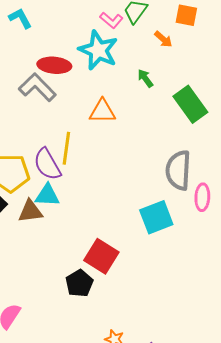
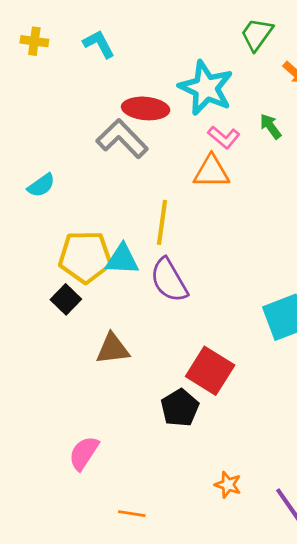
pink L-shape: (111, 20) -> (224, 137), moved
purple semicircle: (47, 164) -> (169, 280), moved
cyan triangle: (47, 195) -> (122, 260), moved
brown triangle: (30, 211) -> (113, 349), moved

